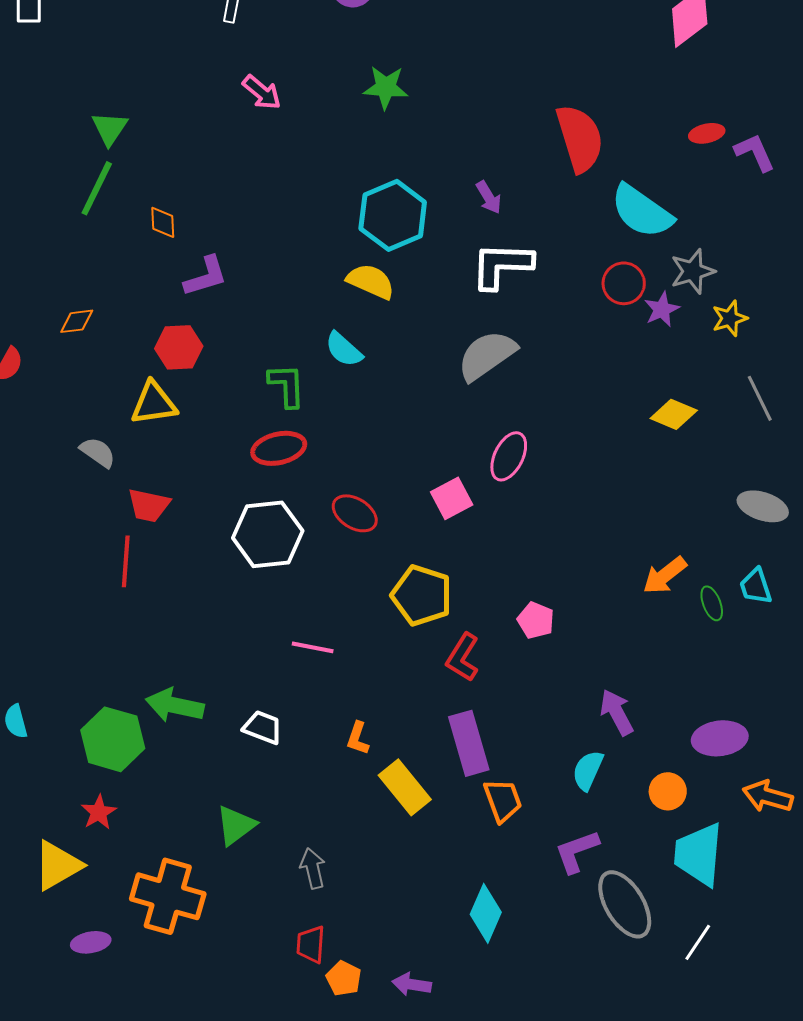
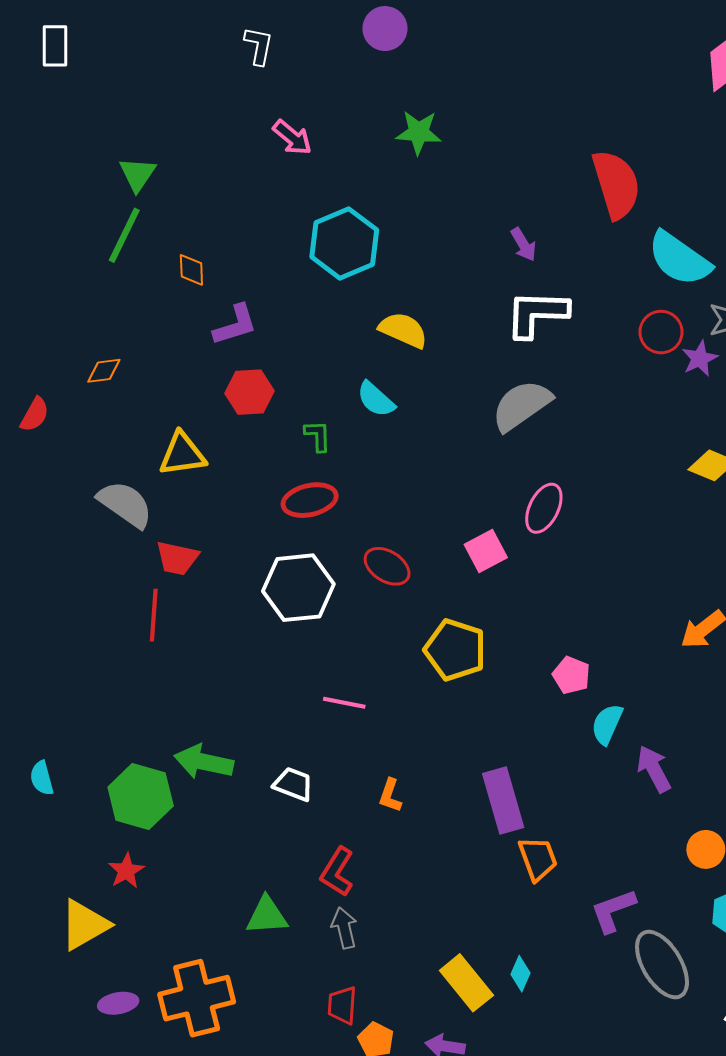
cyan hexagon: (393, 215) -> (344, 243), moved
red hexagon: (179, 347) -> (250, 392), moved
green L-shape: (287, 385) -> (318, 436), size x0.7
gray semicircle: (98, 452) -> (125, 504), size x1.5
red L-shape: (463, 657) -> (337, 872), moved
cyan semicircle: (588, 770) -> (607, 724), moved
yellow rectangle: (405, 787) -> (466, 983), moved
green triangle: (236, 825) -> (267, 916), moved, turned 33
orange cross: (168, 896) -> (197, 998), moved, turned -30
cyan diamond: (486, 913) -> (520, 974), size x0.6

